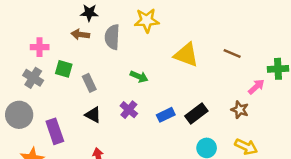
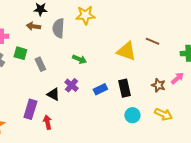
yellow triangle: (186, 55) -> (126, 51), moved
pink arrow: (256, 87) -> (177, 78), moved
black rectangle: (196, 113) -> (124, 88), turned -66
black triangle: (93, 115) -> (53, 94), moved
purple rectangle: (55, 131) -> (30, 109), moved, turned 36

